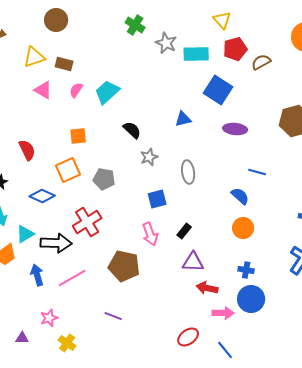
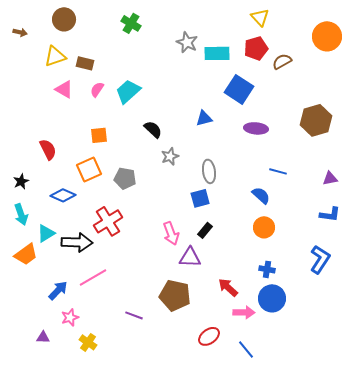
brown circle: (56, 20) -> (64, 19), moved
yellow triangle: (222, 20) -> (260, 17), moved
green cross: (135, 25) -> (131, 23), moved
blue square: (157, 199) -> (200, 198), moved
purple triangle: (193, 262) -> (190, 257), moved
brown pentagon: (124, 266) -> (175, 295), moved
blue arrow: (37, 275) -> (58, 290), moved, turned 60
red arrow: (207, 288) -> (228, 287), turned 30

